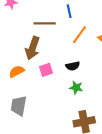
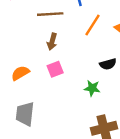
brown arrow: (33, 48) -> (52, 42), moved, size x0.6
black semicircle: (73, 66) -> (108, 64), moved

